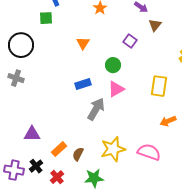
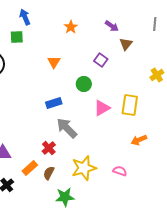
pink triangle: (116, 89) -> (102, 108), moved
gray arrow: (96, 109) -> (67, 128), turned -75
pink semicircle: (149, 152) -> (120, 171), size x0.6
red cross: (57, 177) -> (49, 148), moved

